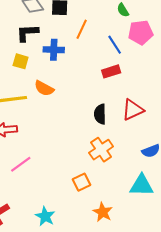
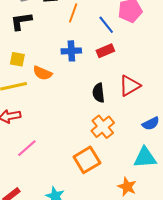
blue cross: (54, 50) -> (71, 51), moved
yellow square: (21, 61) -> (17, 59), moved
orange square: (81, 182) -> (87, 160), size x1.5
orange star: (103, 212) -> (127, 187), moved

